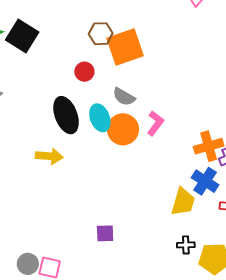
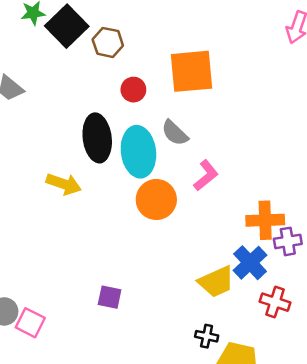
brown hexagon: (101, 34) -> (108, 42), moved
cyan ellipse: (100, 118) -> (138, 152), size x1.4
orange circle: (123, 129) -> (156, 200), moved
yellow trapezoid: (183, 202) -> (216, 282), turned 36

